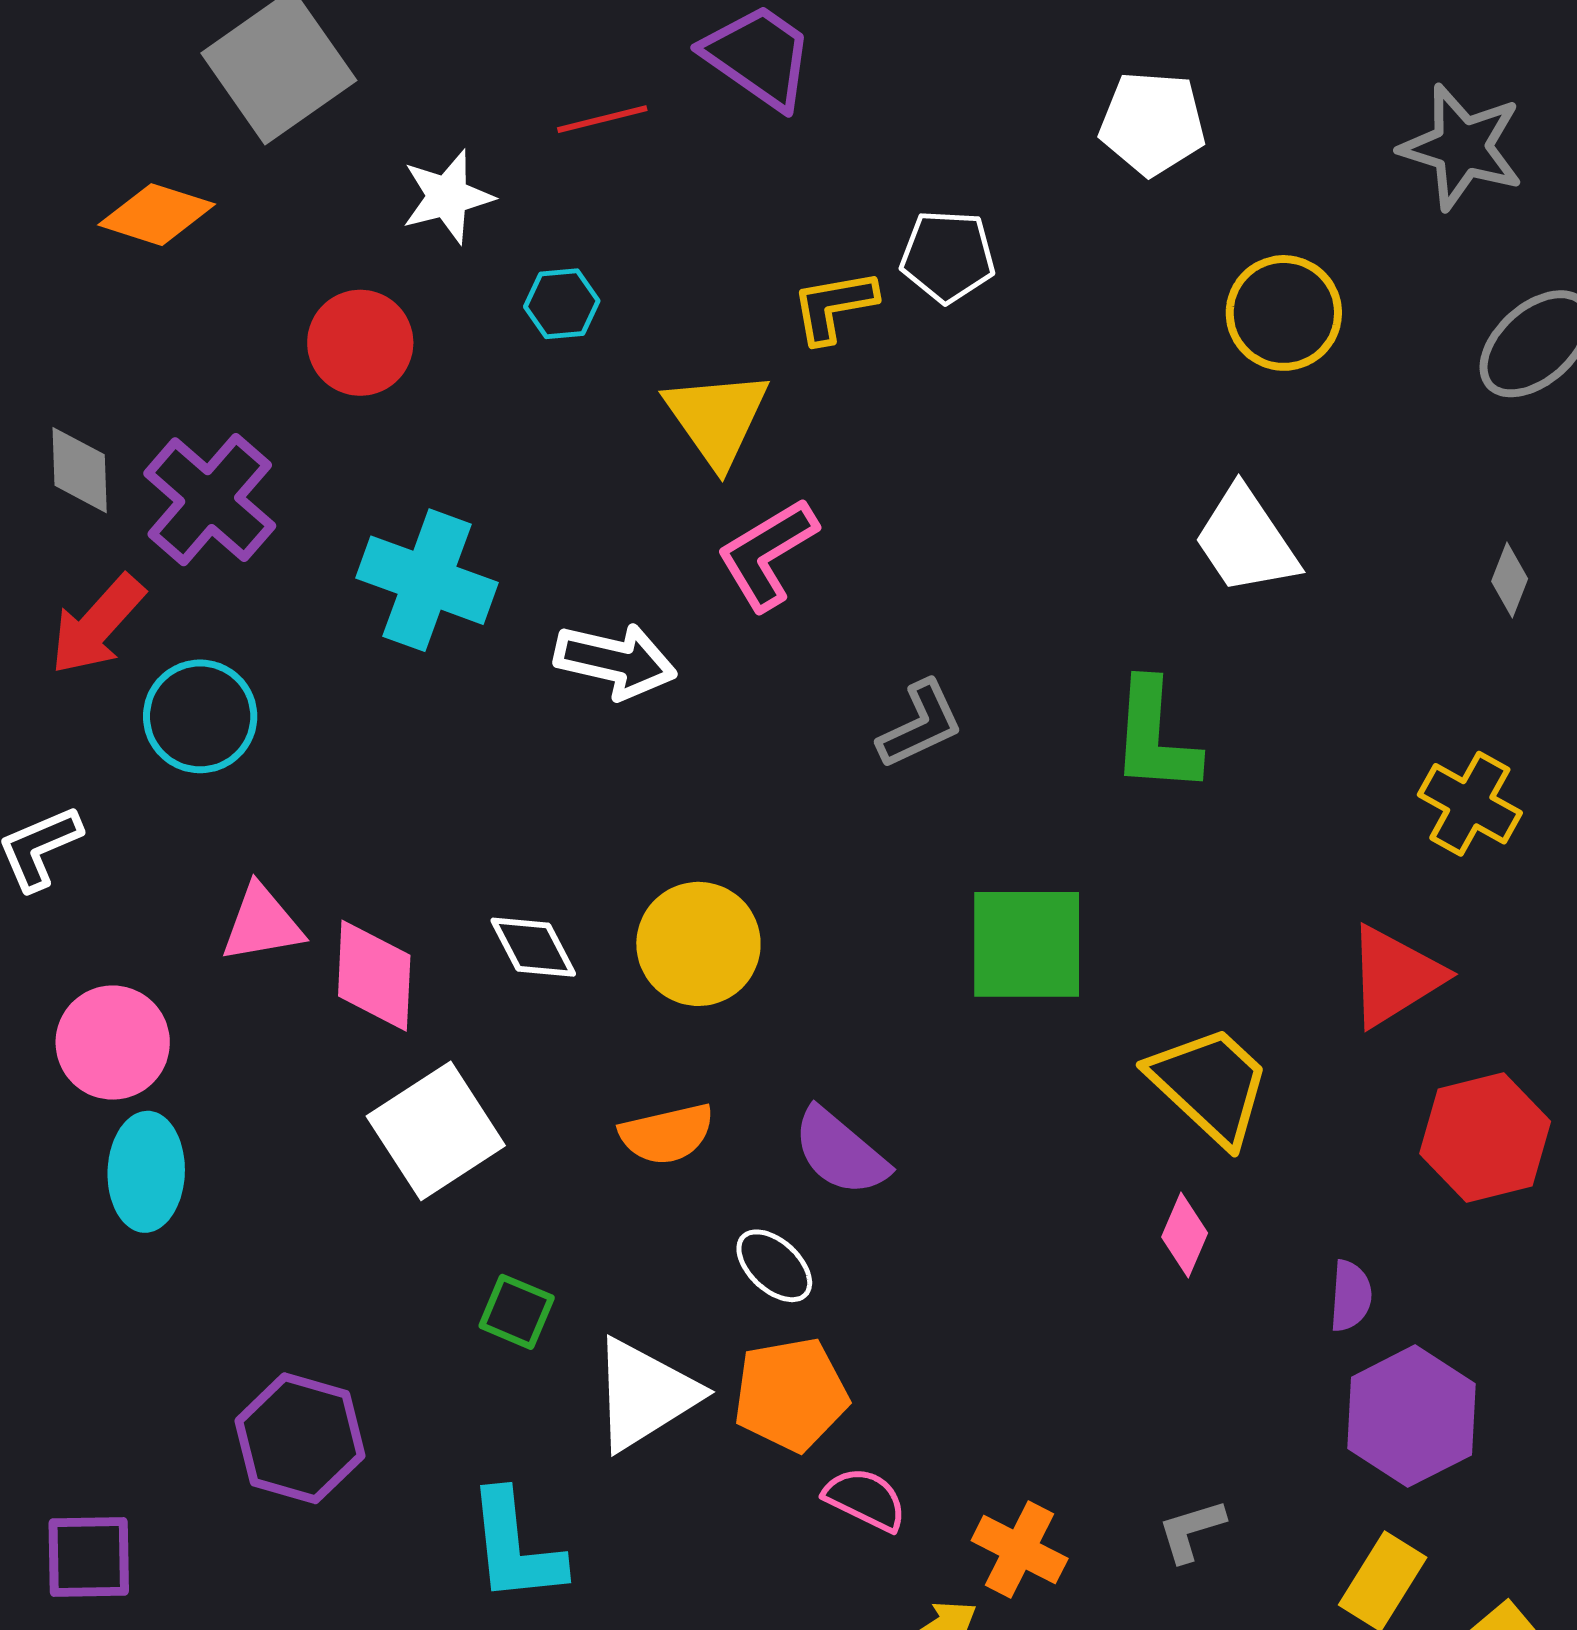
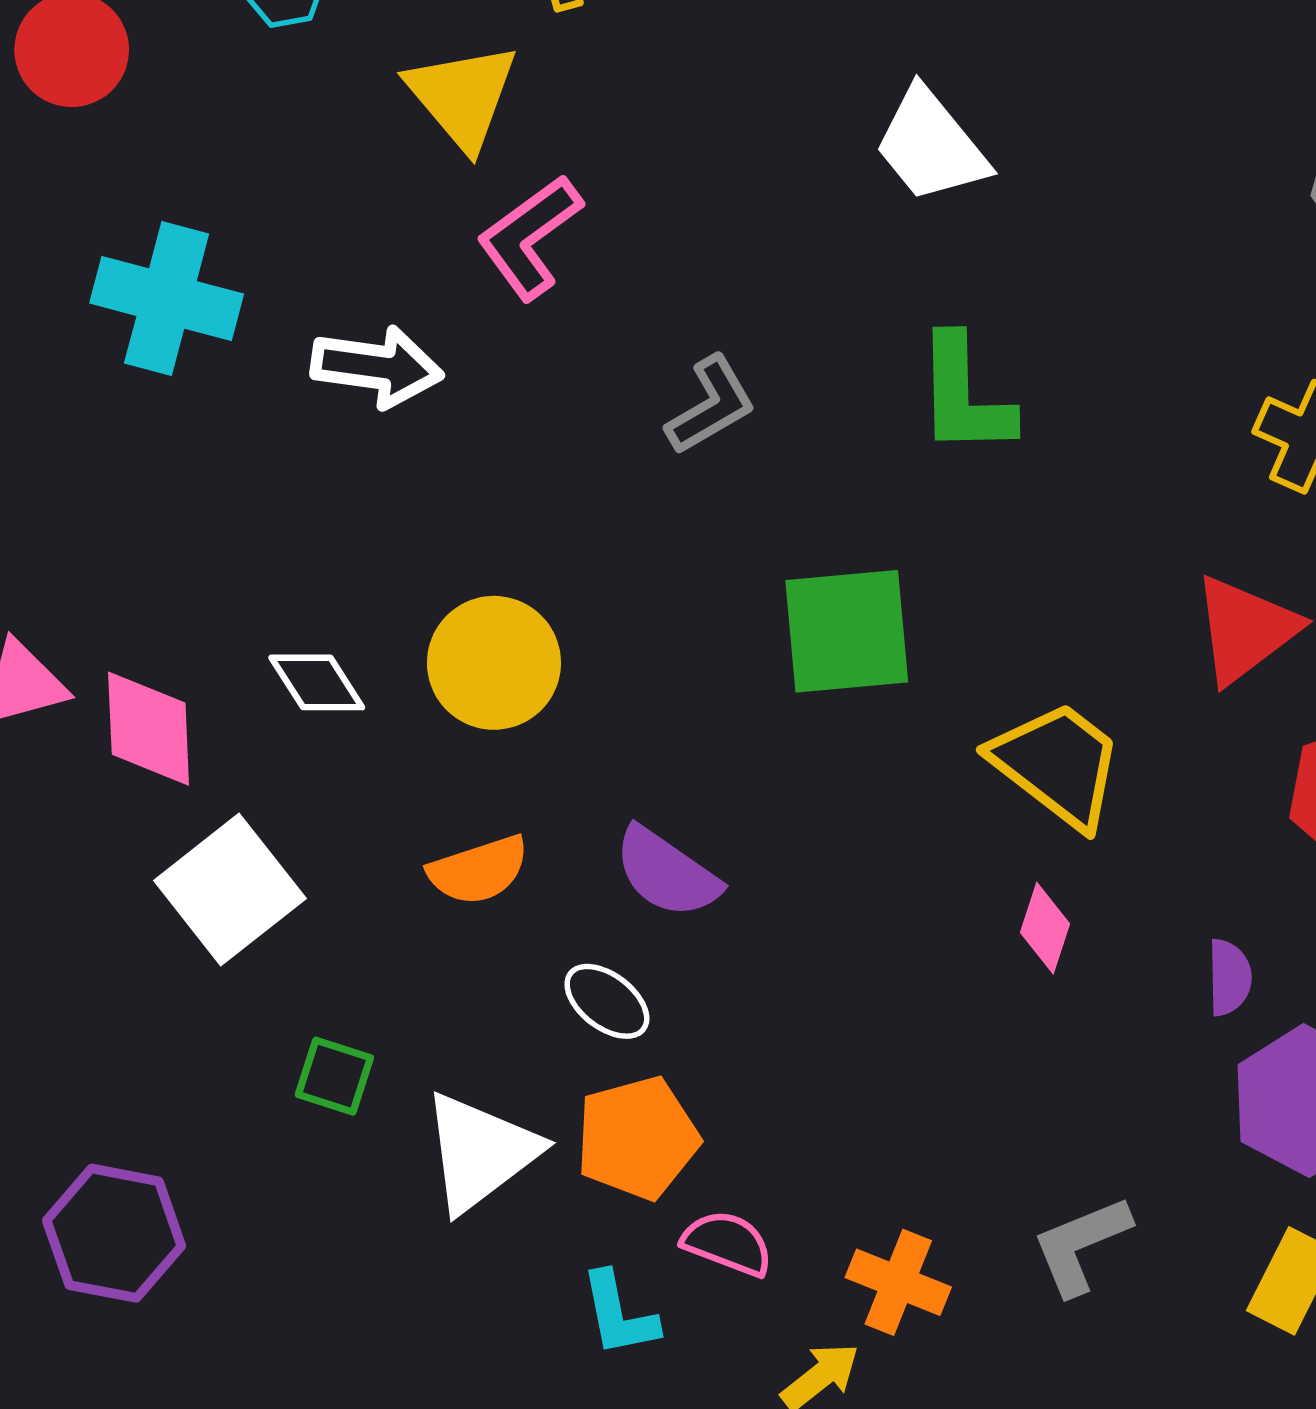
white trapezoid: (1246, 541) -> (931, 146), moved
gray L-shape: (1191, 1530) -> (1081, 1245), size x1.4
cyan L-shape: (515, 1547) -> (619, 1314), moved, size x0.7

